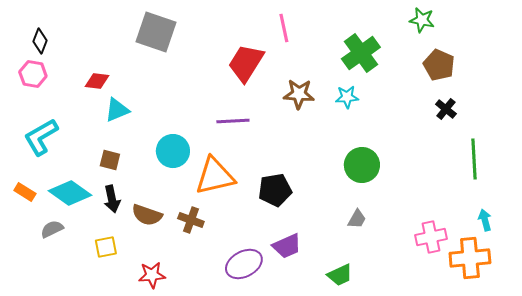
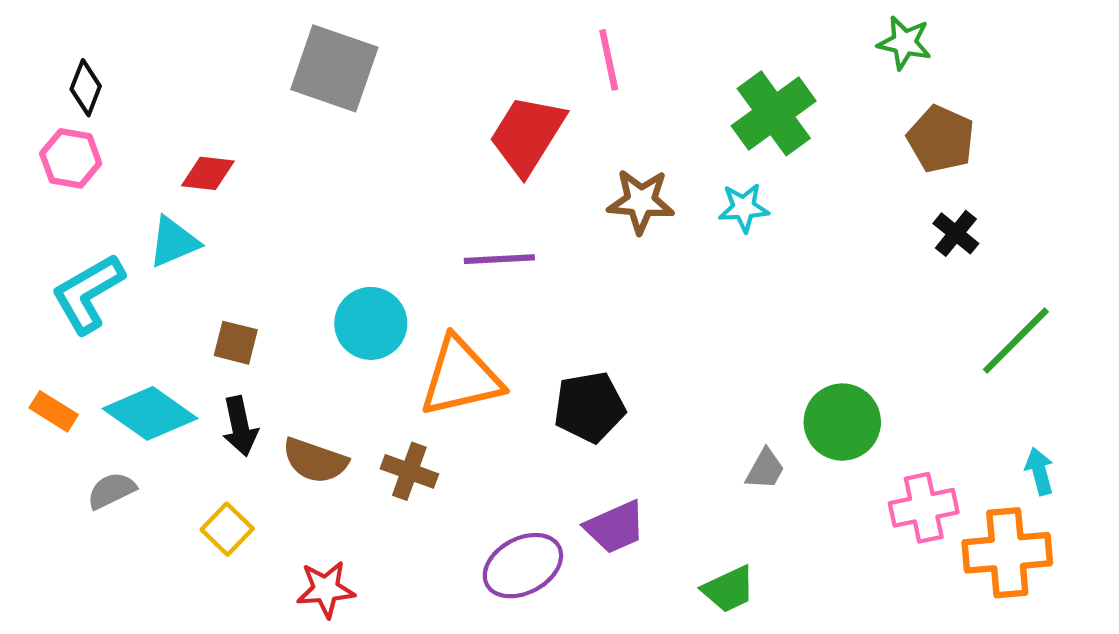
cyan triangle: (117, 110) -> (174, 242), moved
green line: (474, 159) -> (1016, 341), turned 48
green circle: (362, 165) -> (842, 422), moved
yellow square: (106, 247) -> (227, 529), turned -35

